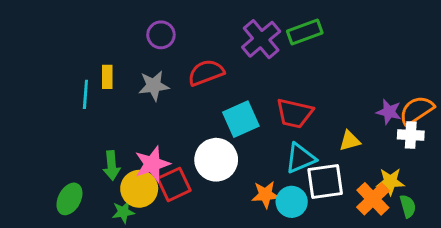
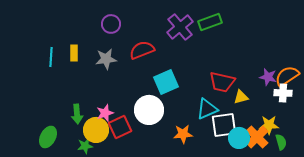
cyan line: (85, 94) -> (51, 57), moved
red trapezoid: (295, 113) -> (222, 82), moved
pink star: (152, 164) -> (105, 113), size x0.7
cyan circle: (292, 202) -> (239, 138), moved

